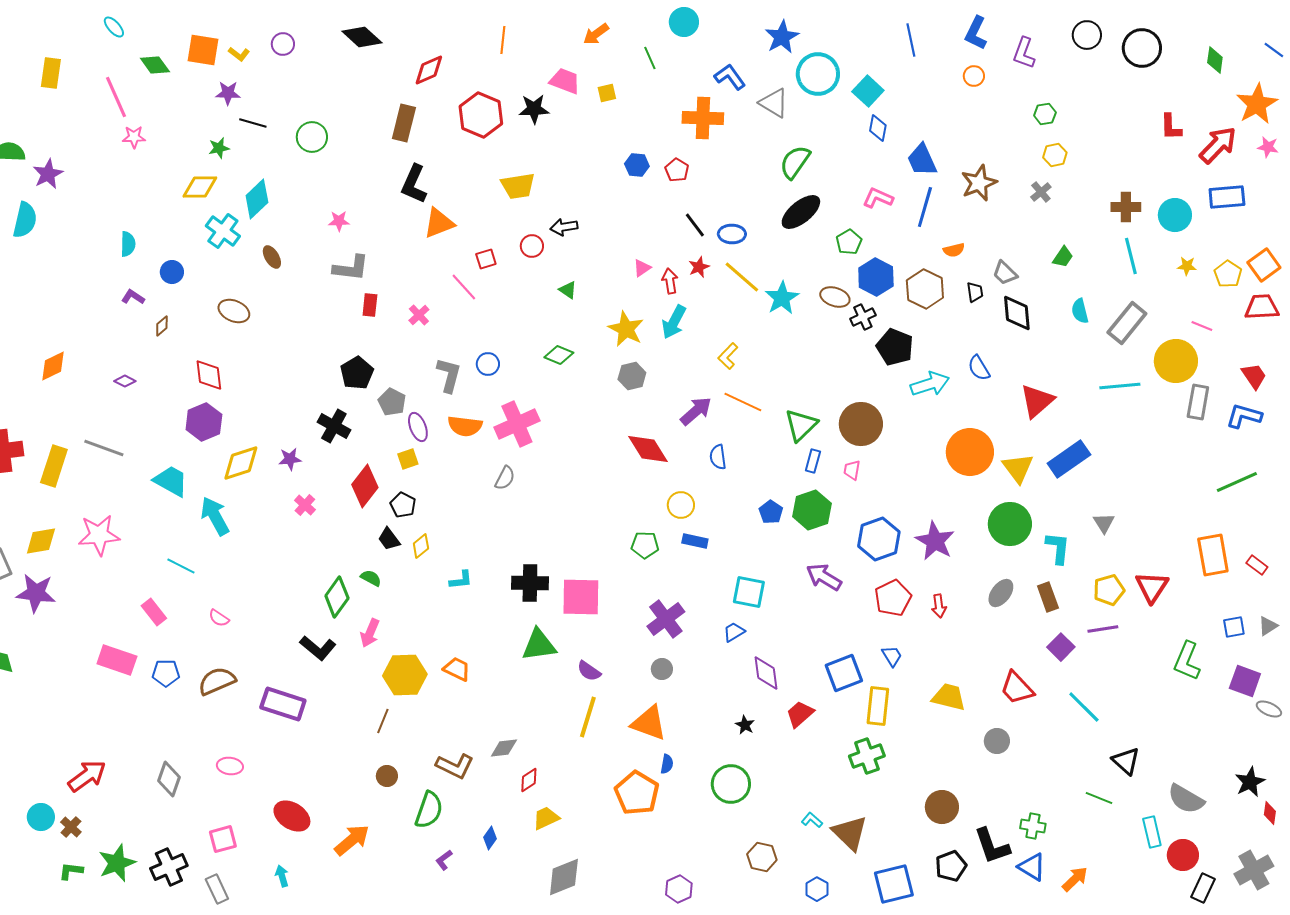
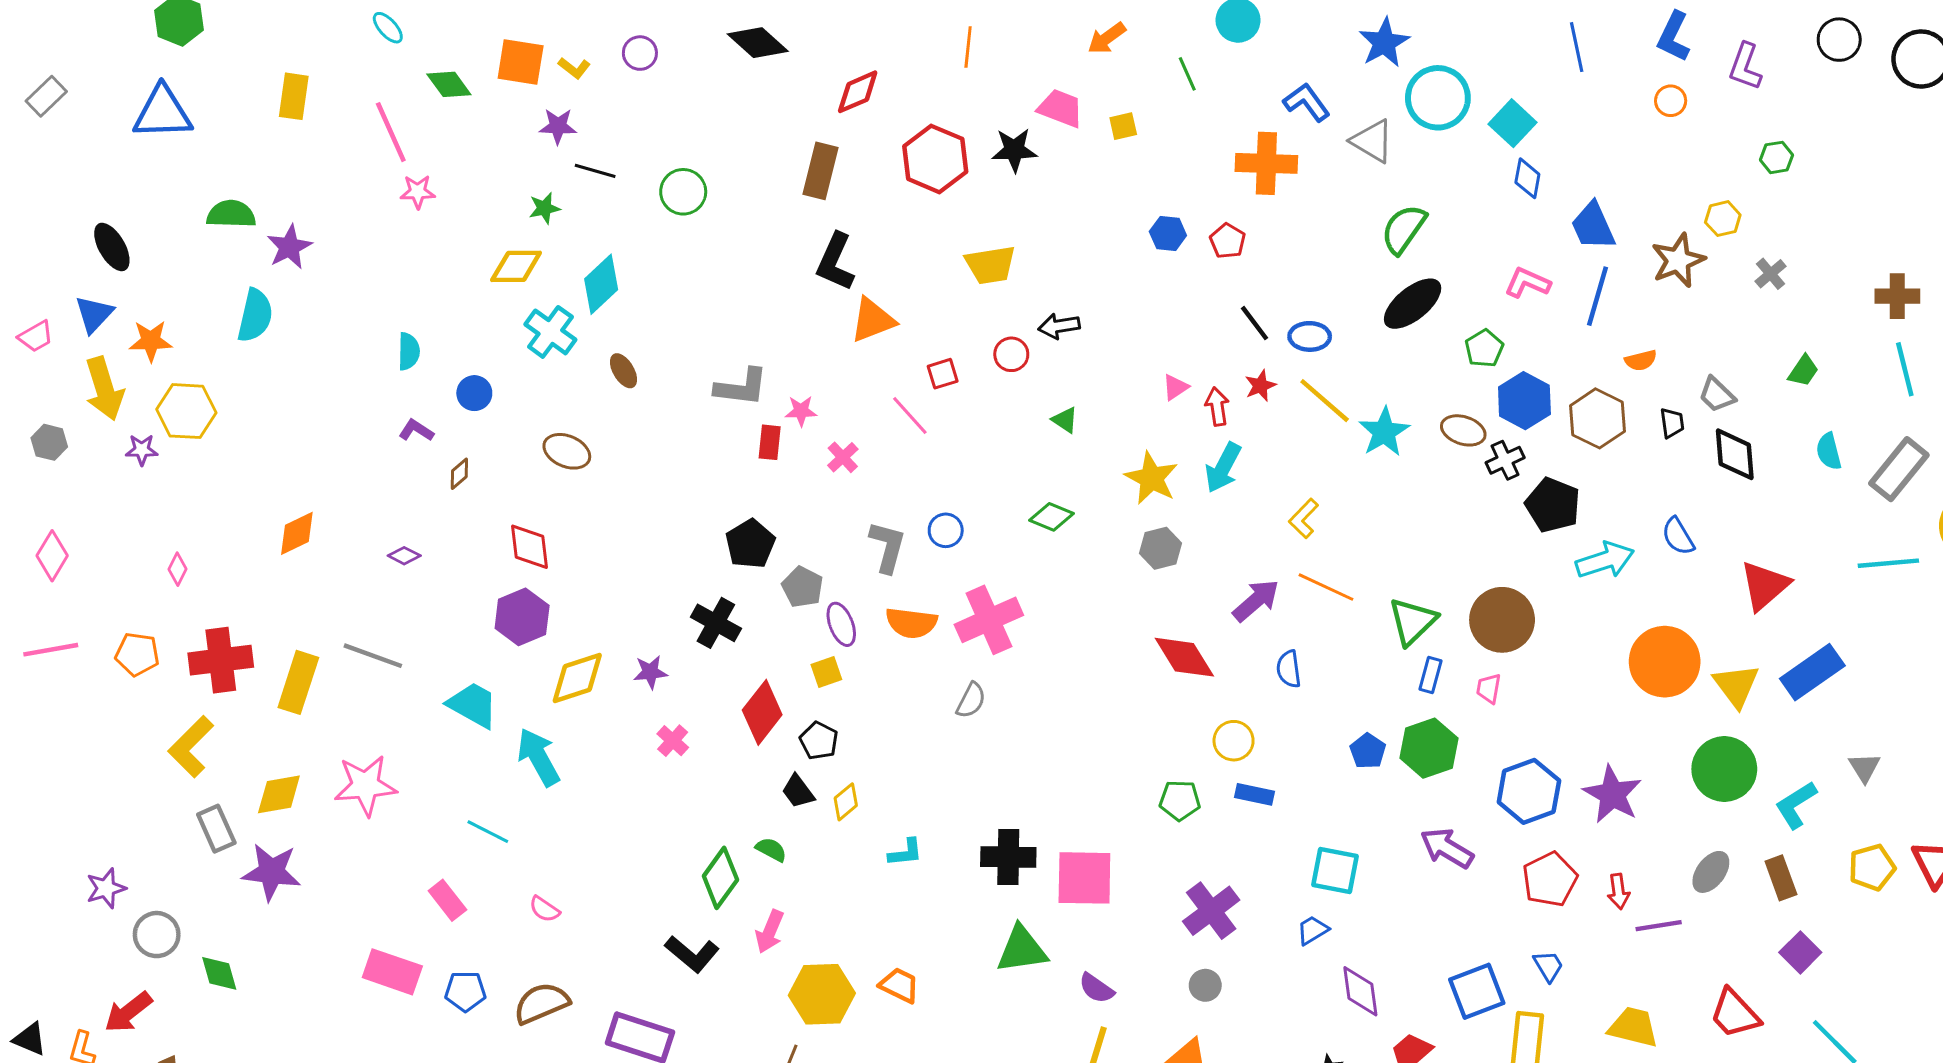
yellow hexagon: (1055, 155) -> (1723, 219), moved
pink star: (339, 221) -> (801, 411), moved
cyan L-shape: (1058, 548) -> (1796, 805), turned -128
purple line: (1103, 629) -> (1659, 926), moved

